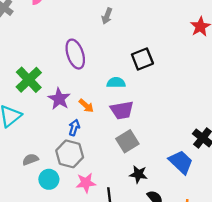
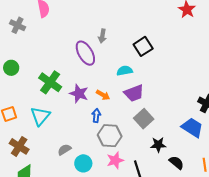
gray arrow: (107, 16) -> (102, 36), moved
gray hexagon: (70, 154) -> (110, 136), moved

